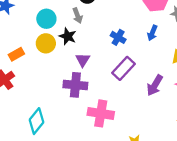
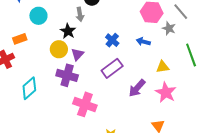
cyan circle: (46, 19) -> (38, 16), moved
blue arrow: (152, 33) -> (143, 42), turned 72
yellow circle: (46, 43) -> (59, 49), moved
cyan diamond: (36, 121) -> (29, 88), moved

